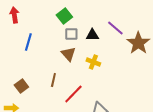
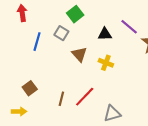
gray square: (71, 34) -> (61, 33), moved, turned 32
brown line: (53, 80) -> (61, 99), moved

